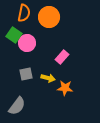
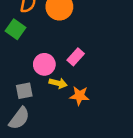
pink circle: (27, 43) -> (44, 64), moved
gray square: (26, 74) -> (24, 91), moved

